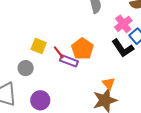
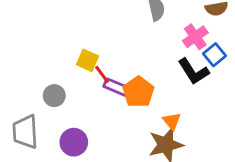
yellow square: (39, 46) -> (88, 60), moved
orange pentagon: (82, 49) -> (138, 92), moved

